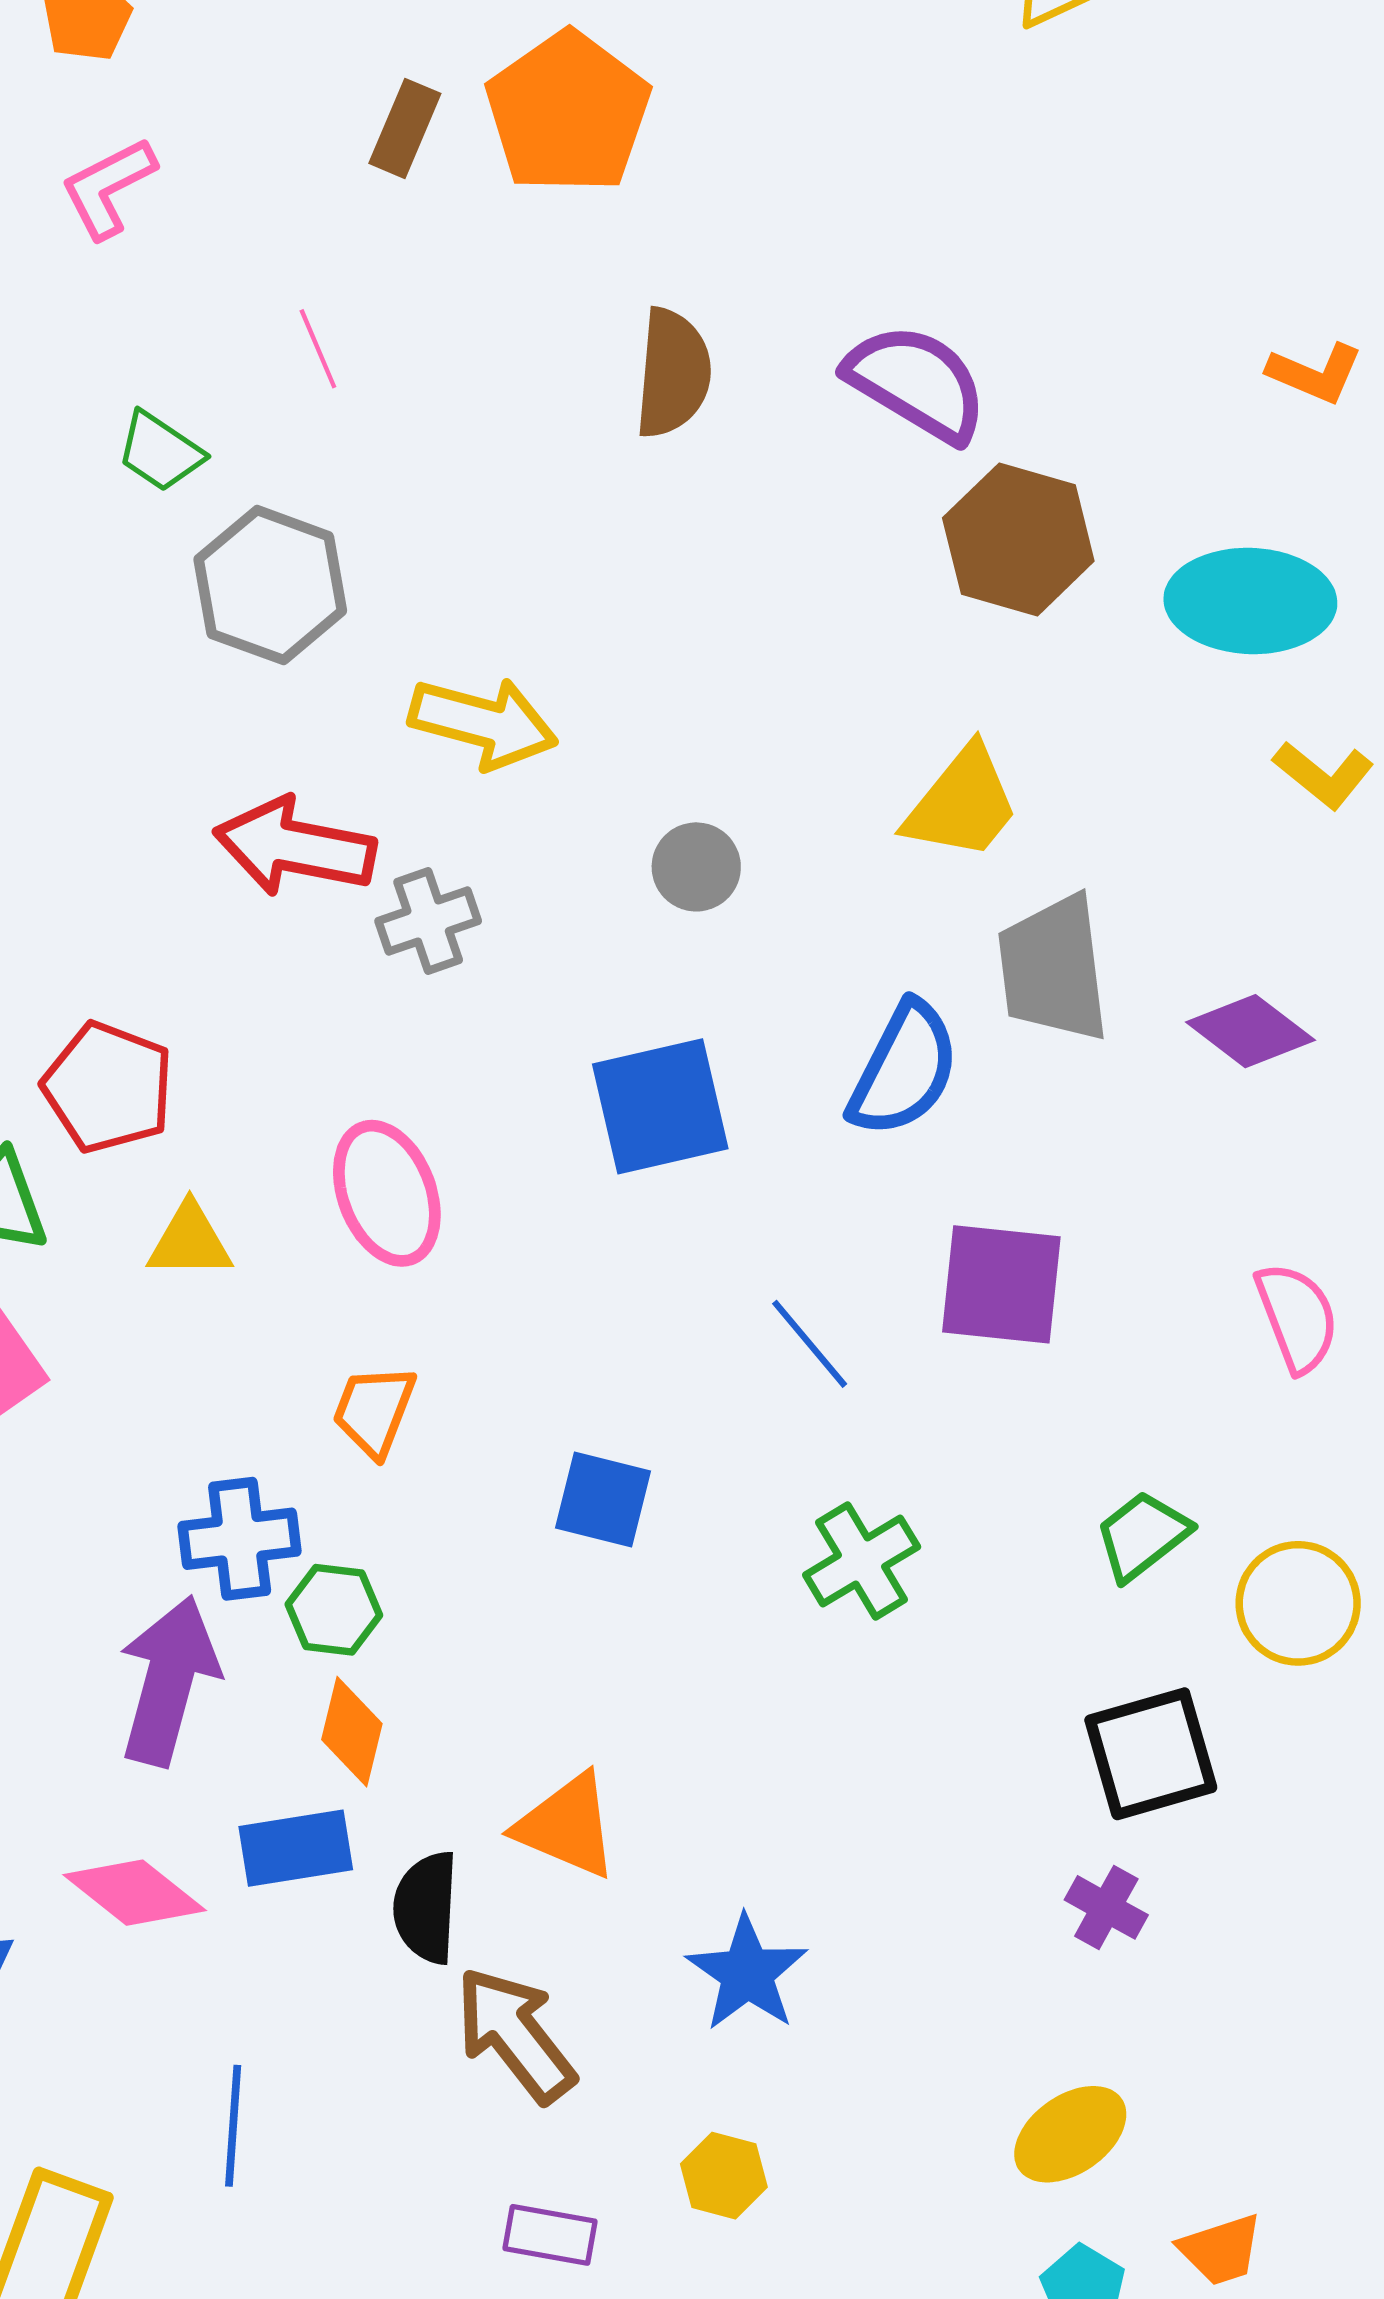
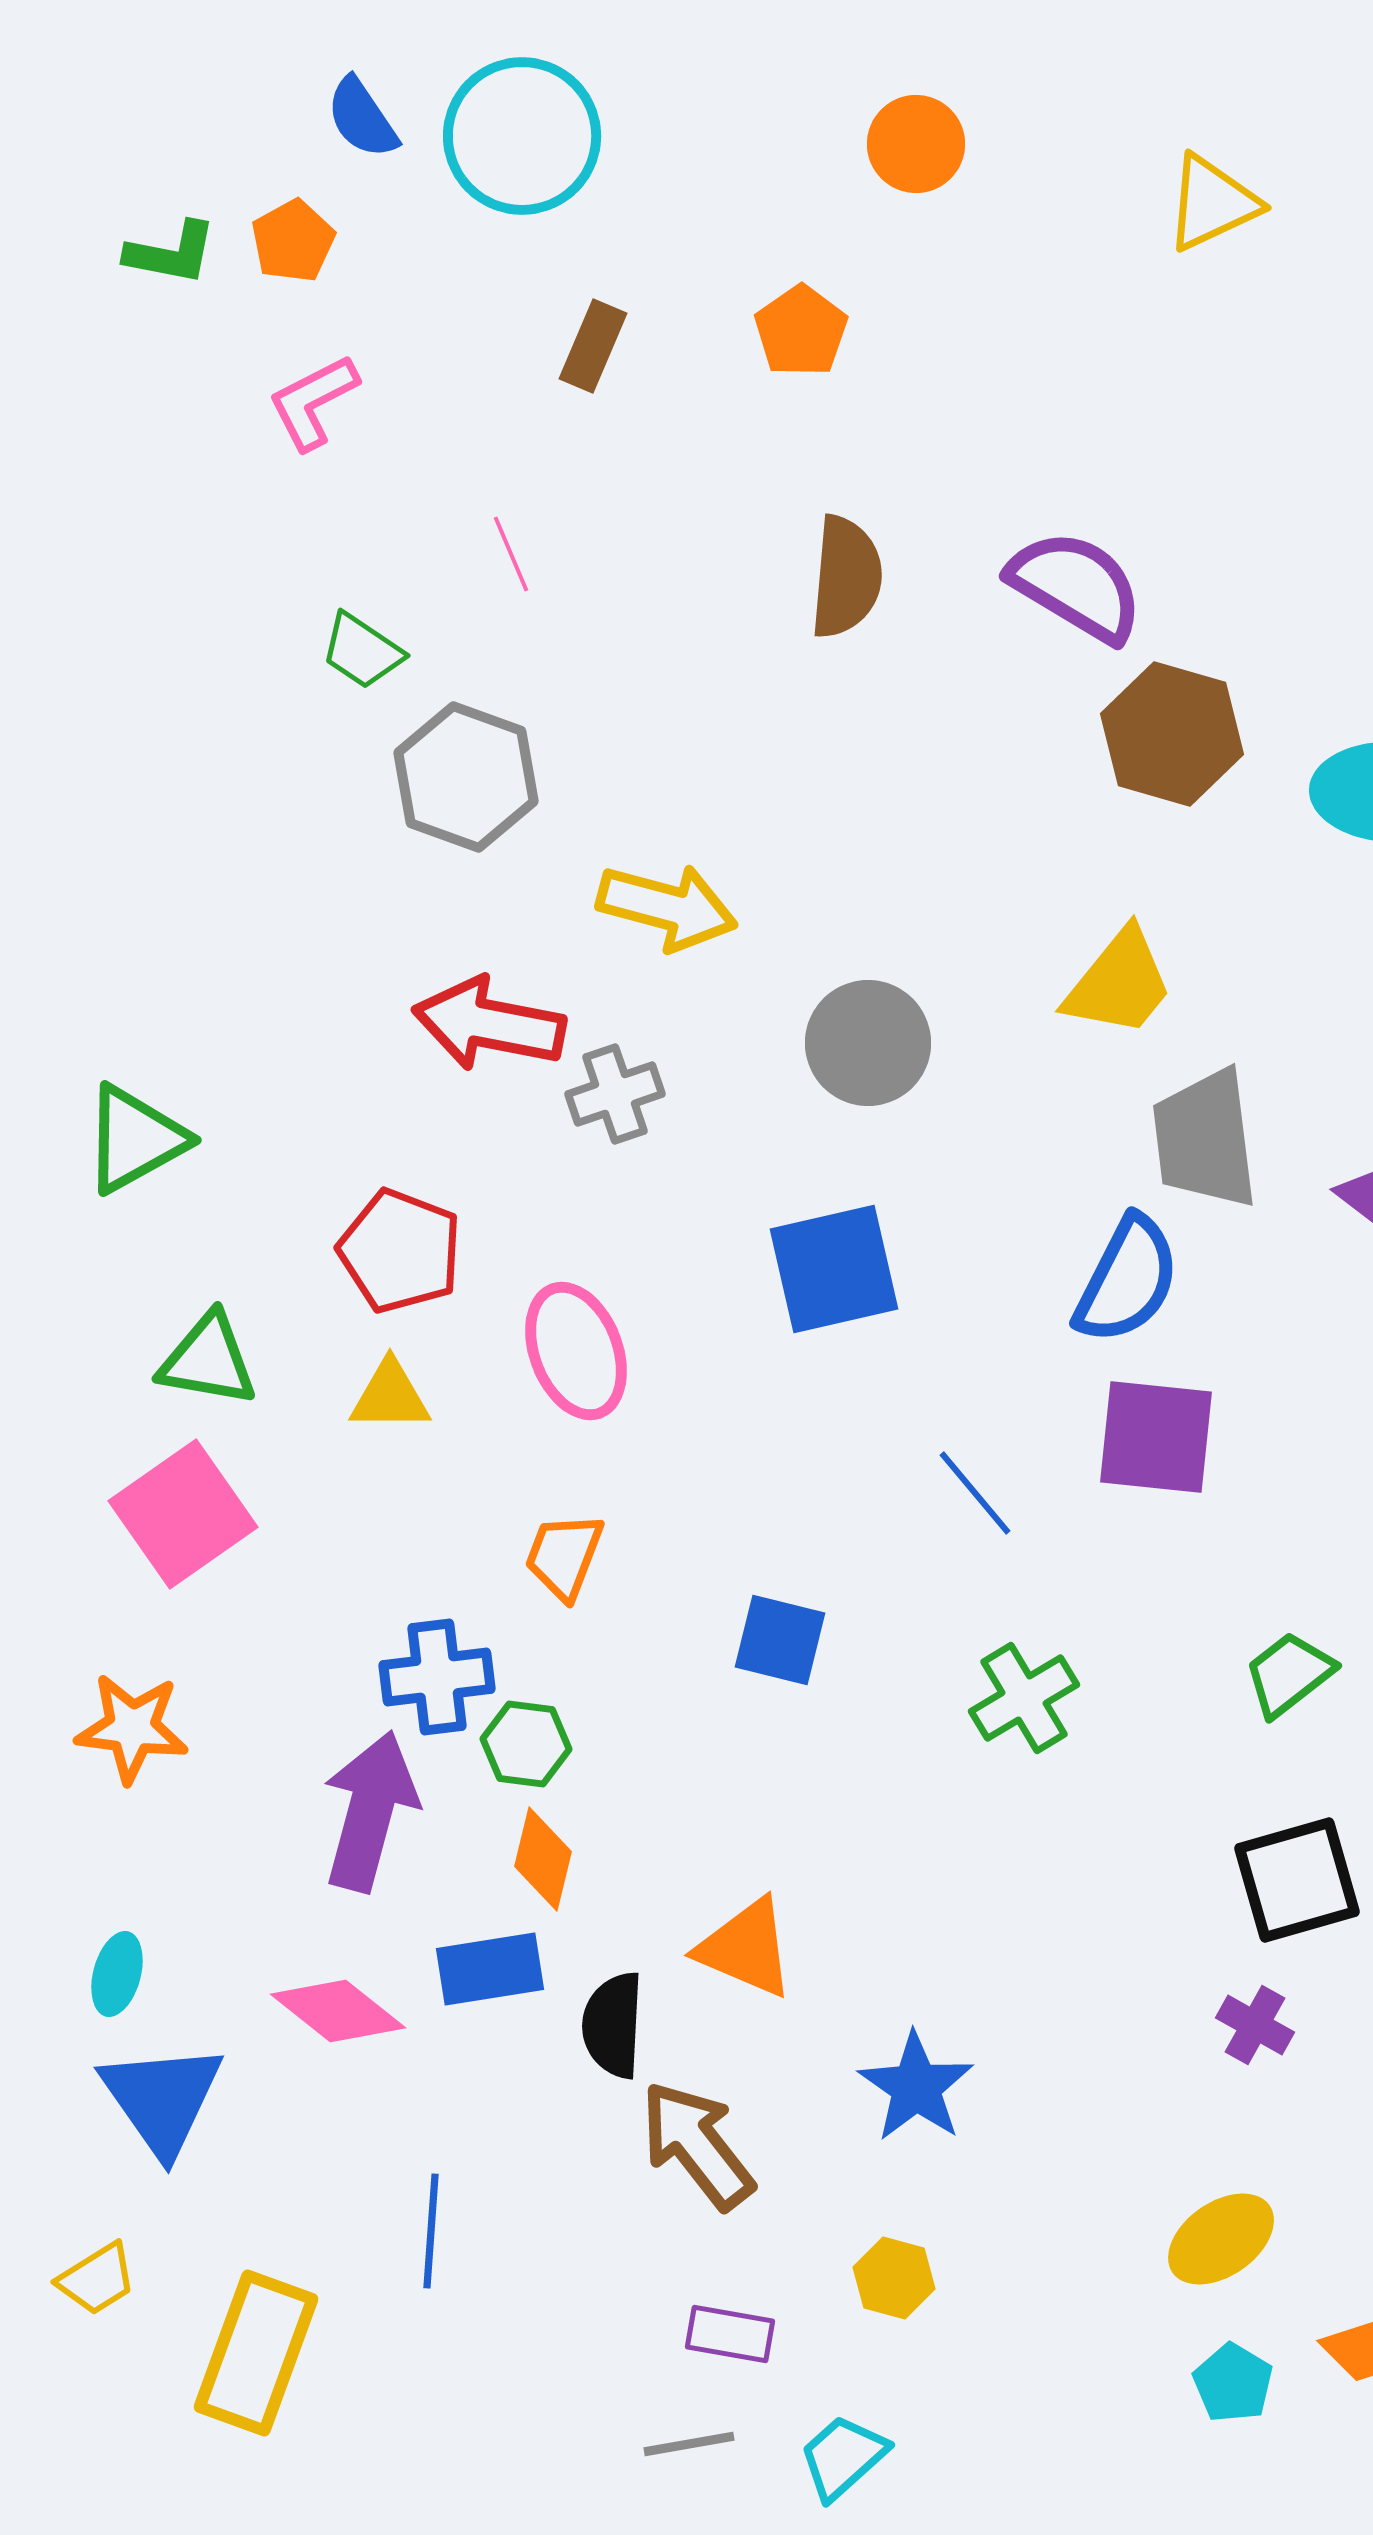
orange pentagon: (568, 113) -> (801, 331), moved, size x0.6
gray circle: (696, 867) -> (868, 1043), size x1.5
blue semicircle: (904, 1069) -> (1127, 1280), moved
red pentagon: (108, 1087) -> (400, 1251), moved

